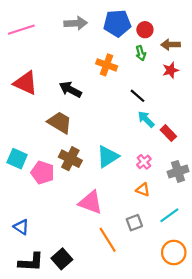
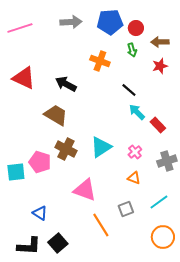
cyan square: (17, 159) -> (16, 172), moved, turned -30
blue triangle: (21, 227) -> (40, 213), moved

